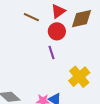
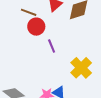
red circle: (57, 31) -> (36, 27), moved

